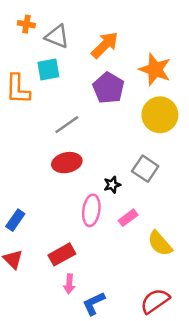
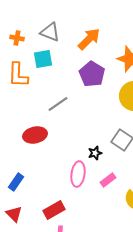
orange cross: (26, 24) -> (17, 38), moved
red ellipse: (67, 163) -> (35, 135), moved

